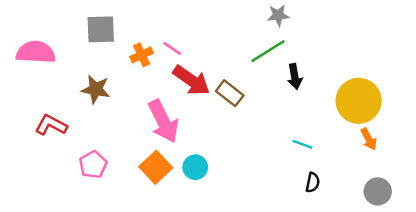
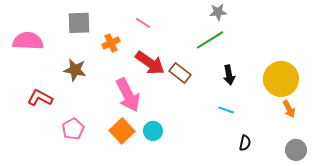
pink line: (172, 48) -> (143, 23), moved
black arrow: (295, 77) -> (229, 75), moved
cyan line: (302, 144) -> (226, 110), moved

